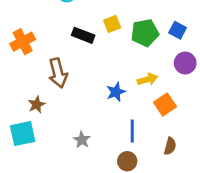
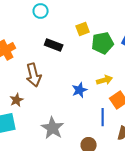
yellow square: (112, 24) -> (83, 29), moved
blue line: (132, 131) -> (103, 117), moved
gray star: (82, 140) -> (53, 128), size x1.6

